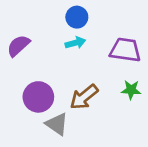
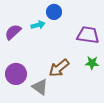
cyan arrow: (75, 43) -> (38, 25), moved
purple circle: (38, 97) -> (16, 74), moved

